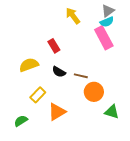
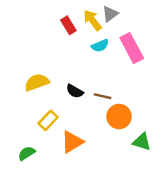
gray triangle: (108, 11) -> (110, 14), moved
cyan semicircle: (107, 22) -> (100, 46), moved
red rectangle: (54, 46) -> (68, 25), moved

